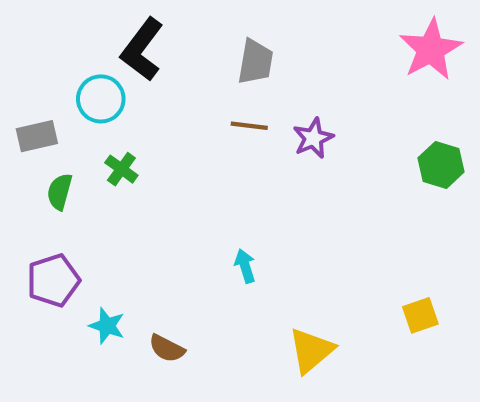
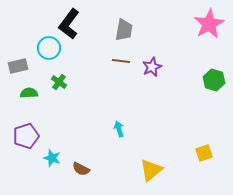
green semicircle: (60, 192) -> (29, 93), turned 72

